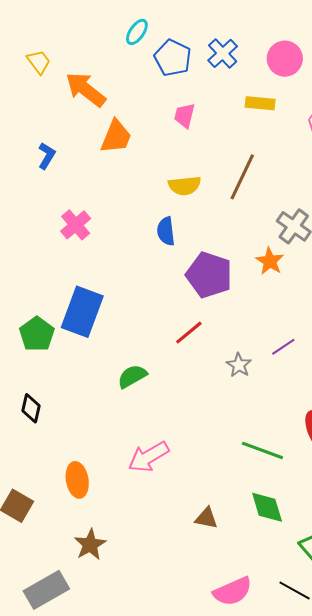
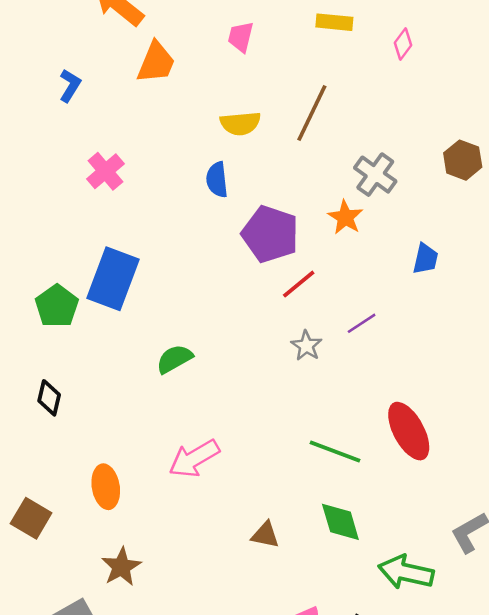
red line: (189, 333) -> (299, 284), moved

